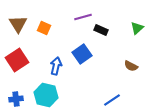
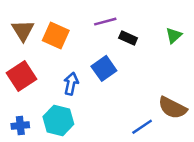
orange square: (44, 28) -> (56, 35), size x1.5
brown semicircle: (131, 66) -> (172, 108), moved, size x1.6

